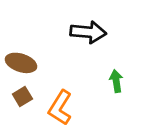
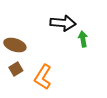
green arrow: (116, 81) -> (83, 39), moved

